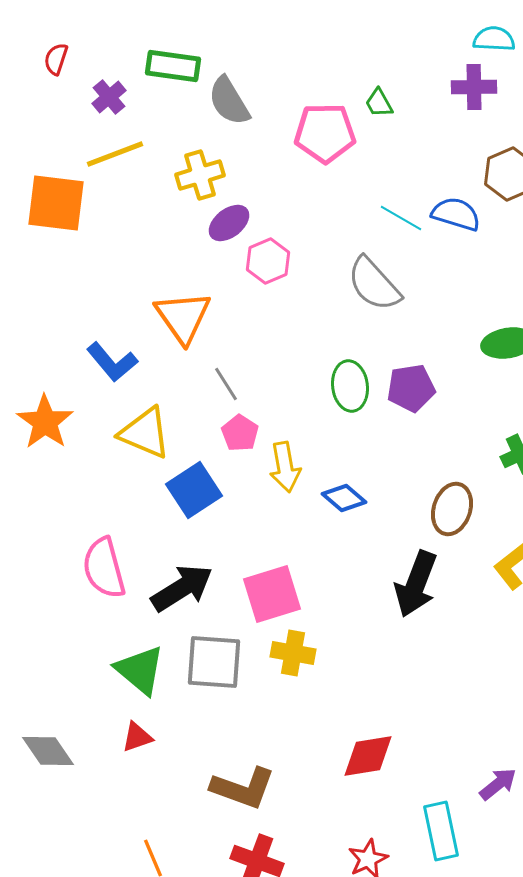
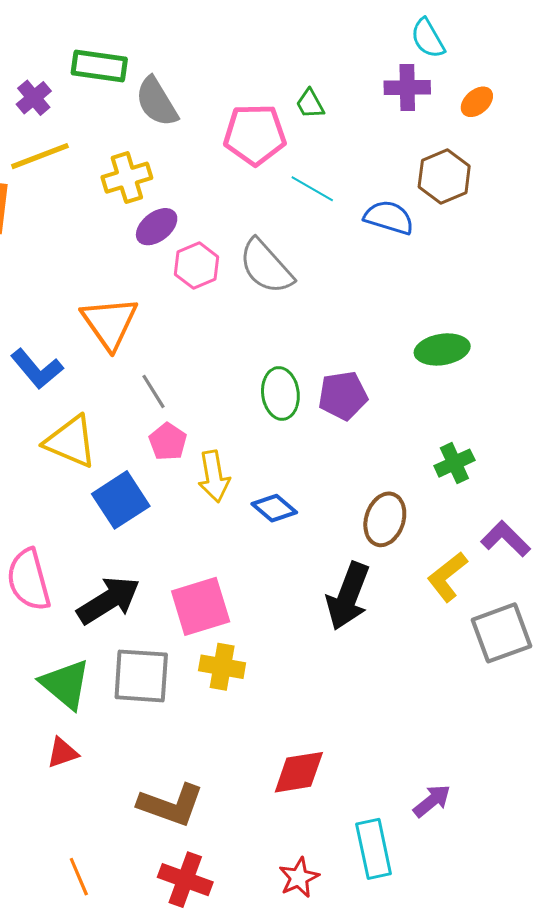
cyan semicircle: (494, 39) -> (428, 38), turned -123
cyan line: (401, 218) -> (312, 189), moved
gray semicircle: (374, 284) -> (266, 267), moved

